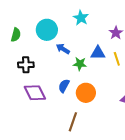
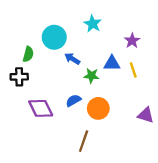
green semicircle: (16, 35) -> (28, 54), moved
black cross: (26, 65) -> (19, 77), moved
blue semicircle: (64, 86) -> (73, 101), turned 32

